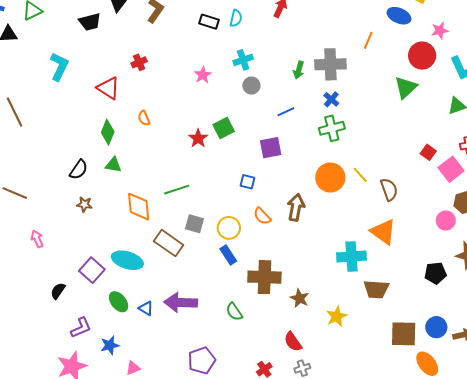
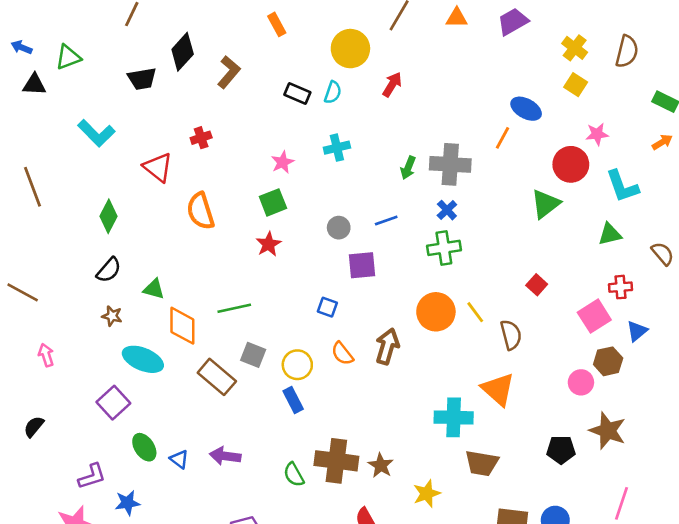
blue ellipse: (399, 16) -> (526, 109), moved
cyan L-shape: (59, 67) -> (96, 133), turned 104
gray circle: (251, 86) -> (339, 228), moved
orange semicircle: (144, 118) -> (200, 211), size x1.8
green square: (224, 128) -> (273, 202), moved
green diamond: (108, 132) -> (109, 216), moved
red square: (428, 152) -> (537, 285), moved
green triangle: (113, 165) -> (154, 289), moved
cyan ellipse: (127, 260) -> (143, 359), moved
brown cross: (264, 277) -> (336, 461), moved
black semicircle: (58, 291) -> (34, 427), moved
purple arrow: (181, 303) -> (225, 456), size x0.7

